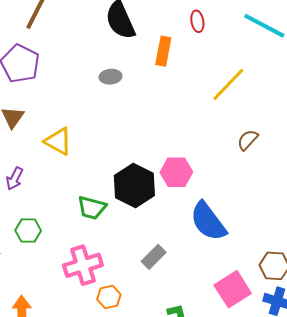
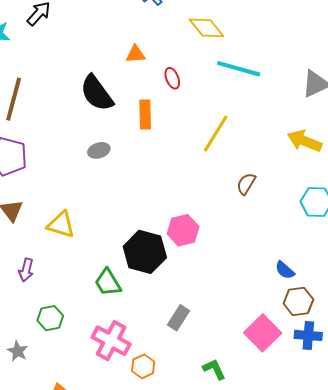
green trapezoid: (92, 208) -> (108, 283), turned 56
blue semicircle: (208, 221) -> (285, 270), moved, size x0.5
pink cross: (83, 265) -> (111, 341), turned -33

